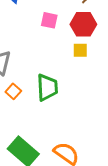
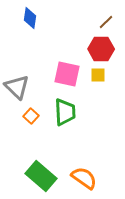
pink square: (49, 20) -> (67, 74), moved, size x1.5

